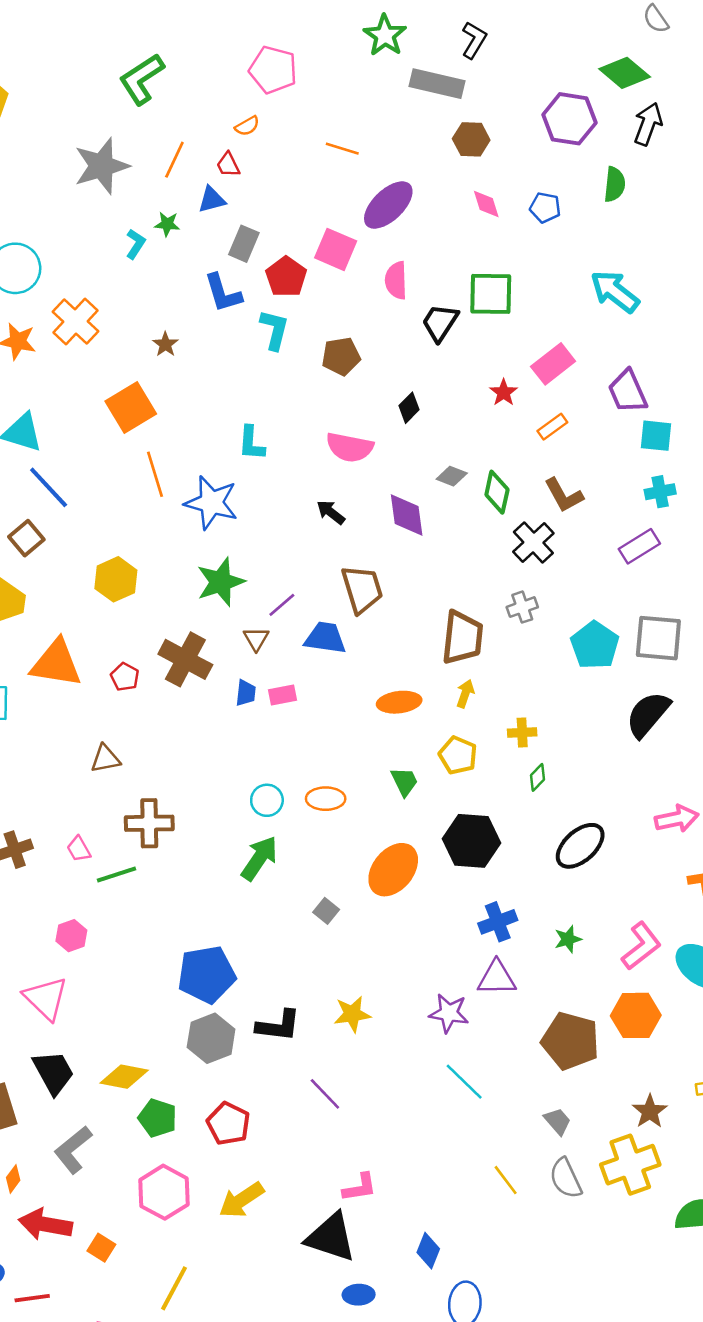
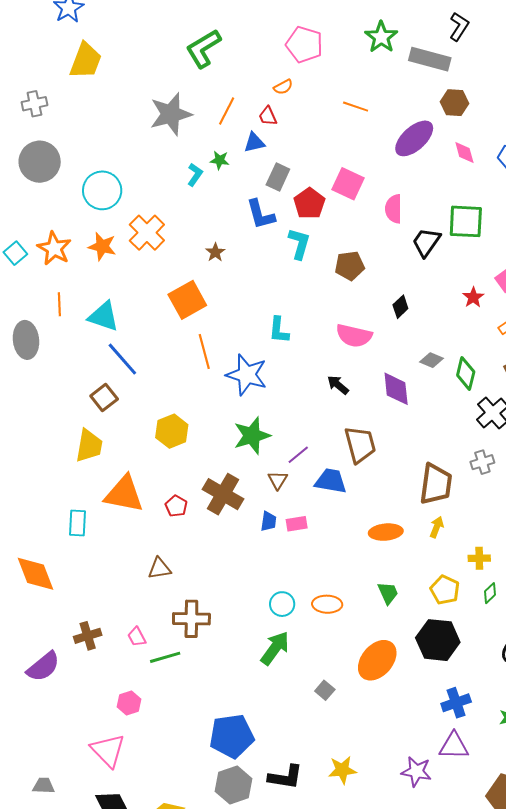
green star: (385, 35) -> (381, 37), moved
purple ellipse: (388, 205) -> (414, 138), moved
yellow pentagon: (458, 755) -> (445, 590), moved

